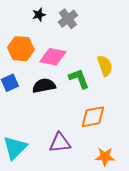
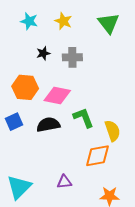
gray cross: (68, 19) -> (72, 57), turned 36
yellow semicircle: (105, 66) -> (113, 131), moved
purple triangle: (60, 143) -> (64, 182), size x0.7

